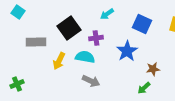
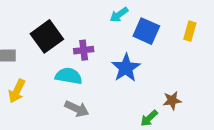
cyan arrow: (107, 14) -> (119, 15), moved
yellow arrow: (59, 61) -> (17, 91), moved
brown star: (153, 69) -> (172, 101), moved

